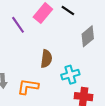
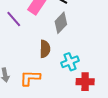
gray diamond: (88, 36) -> (61, 23), moved

